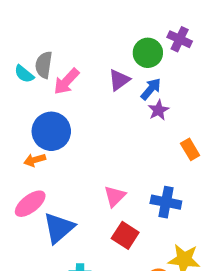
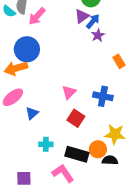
purple triangle: (119, 80) -> (82, 16), moved
orange arrow: (35, 160) -> (16, 68), size x1.6
blue triangle: (59, 228) -> (32, 113), size x0.6

